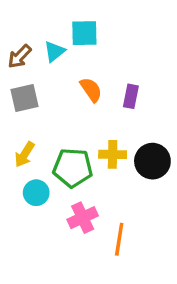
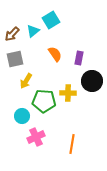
cyan square: (84, 33) -> (51, 20), turned -30
yellow arrow: (25, 154) -> (26, 81), moved
black circle: (152, 161) -> (92, 81), moved
pink cross: (83, 218) -> (36, 137), moved

